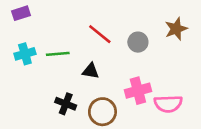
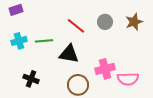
gray circle: (138, 42) -> (105, 22), moved
black triangle: (91, 71) -> (69, 54), size x1.5
black cross: (66, 104) -> (31, 79), moved

